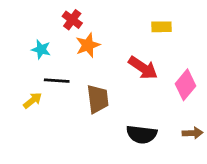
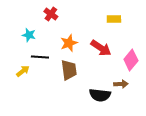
orange star: (88, 45) -> (69, 43), moved
brown arrow: (193, 133) -> (121, 84), moved

